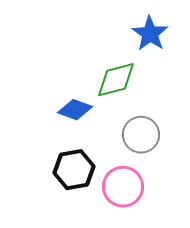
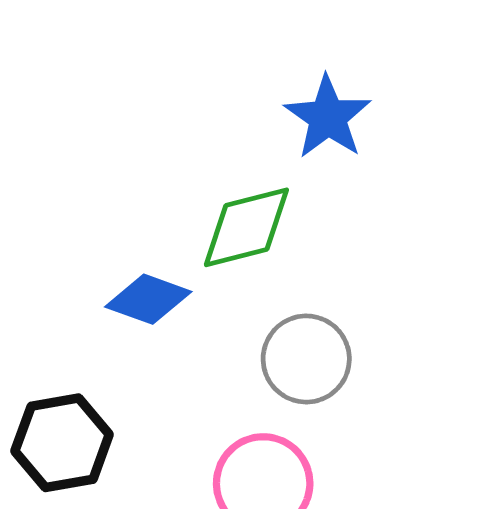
black hexagon: (74, 170) -> (62, 443), moved

